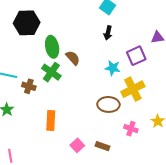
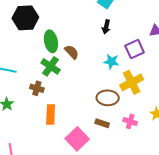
brown cross: (29, 86) -> (37, 88), moved
pink square: (77, 145) -> (77, 139), size x1.6
brown rectangle: (102, 146) -> (102, 123), moved

